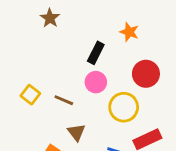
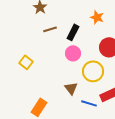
brown line: (64, 100) -> (50, 29), moved, turned -40
brown triangle: (76, 132) -> (71, 88), moved

